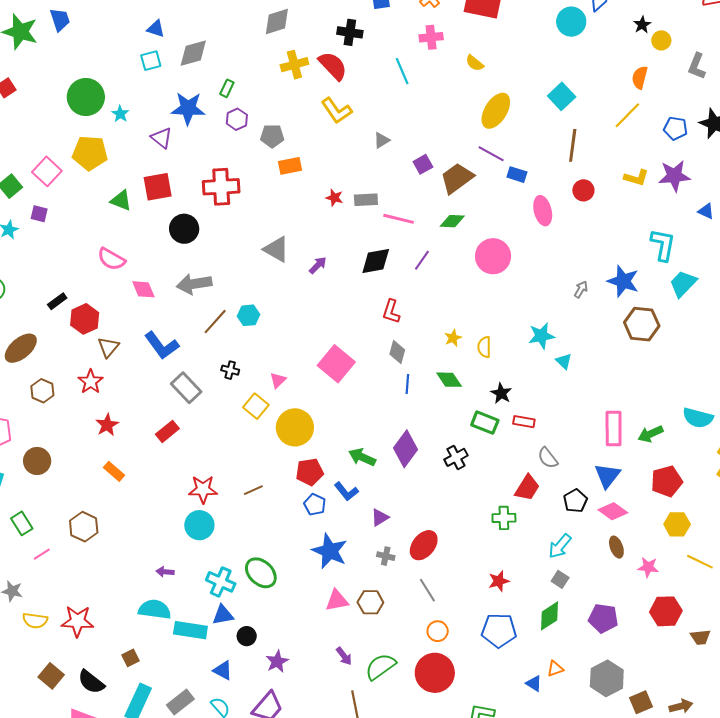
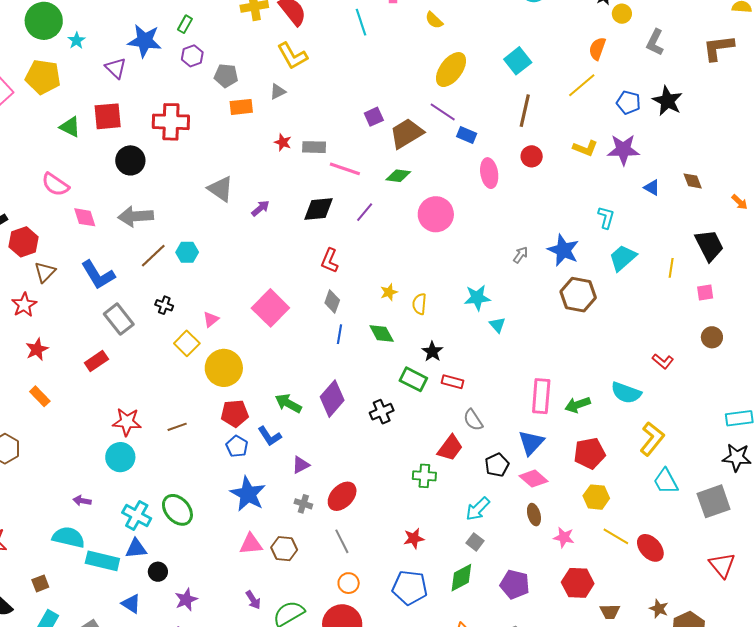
gray triangle: (382, 140) -> (278, 92), moved
cyan L-shape: (663, 245) -> (606, 217), size x0.7

